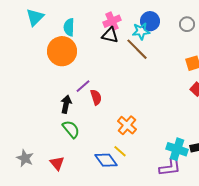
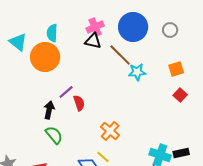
cyan triangle: (35, 17) -> (18, 42), moved, turned -36
blue circle: (150, 21) -> (133, 27), size x1.5
cyan star: (141, 31) -> (137, 72), moved

